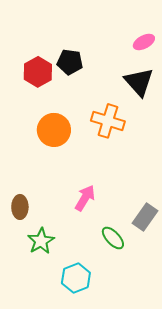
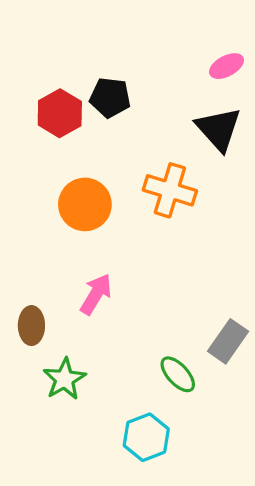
pink arrow: (85, 198) -> (96, 294), moved
cyan hexagon: (76, 278) -> (146, 437), moved

